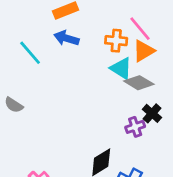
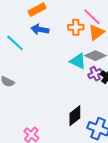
cyan triangle: (121, 68) -> (78, 61), moved
purple cross: (135, 127) -> (95, 74), moved

